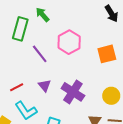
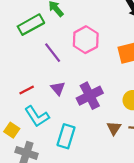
green rectangle: (20, 29) -> (31, 25), turned 45
purple cross: (73, 92) -> (90, 96), turned 30

